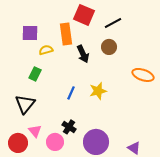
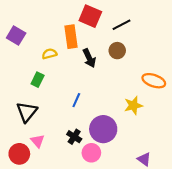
purple square: (30, 33) -> (16, 36), moved, turned 30
yellow star: (98, 91) -> (133, 105), moved
pink circle: (55, 142) -> (91, 153), moved
purple circle: (96, 142) -> (103, 129), moved

